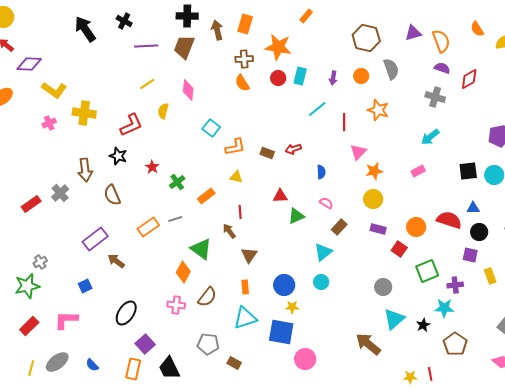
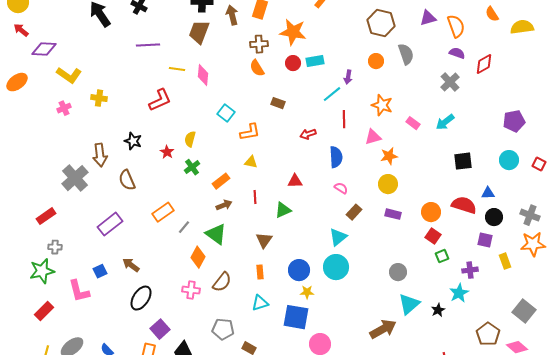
purple line: (146, 46) -> (148, 45), moved
cyan rectangle: (300, 76) -> (315, 61), turned 66
purple arrow: (333, 78) -> (348, 77), moved
yellow line: (147, 84) -> (177, 69), moved, turned 42
gray cross: (435, 97) -> (450, 82), turned 30
orange star: (378, 110) -> (382, 105), moved
yellow semicircle: (163, 111) -> (190, 139), moved
yellow cross: (84, 113) -> (99, 98), size x0.7
red line: (344, 122) -> (344, 119), moved
red L-shape: (131, 125) -> (160, 100), moved
pink triangle: (358, 152) -> (373, 137), turned 30
brown rectangle: (267, 153) -> (278, 103), moved
pink rectangle: (418, 171) -> (413, 123), moved, turned 64
black square: (468, 171) -> (463, 161), moved
blue semicircle: (321, 172) -> (336, 157), size x1.5
gray cross: (60, 193) -> (75, 178), size x1.5
red rectangle: (31, 204) -> (46, 216), moved
green triangle: (296, 216) -> (283, 210), moved
gray line: (175, 219) -> (184, 227), moved, turned -32
brown arrow: (229, 231) -> (224, 205), moved, turned 105
red square: (399, 249) -> (433, 236), moved
brown arrow: (116, 261) -> (131, 265), moved
gray cross: (40, 262) -> (55, 247), turned 32
green square: (427, 271) -> (442, 256), size x0.6
cyan circle: (321, 282) -> (336, 267), size x1.6
cyan star: (444, 308) -> (459, 293), turned -30
cyan triangle: (245, 318) -> (260, 303), size x0.7
pink L-shape: (66, 320) -> (79, 291), moved, turned -105
brown arrow: (368, 344) -> (383, 329), turned 112
brown pentagon: (455, 344) -> (488, 334), moved

